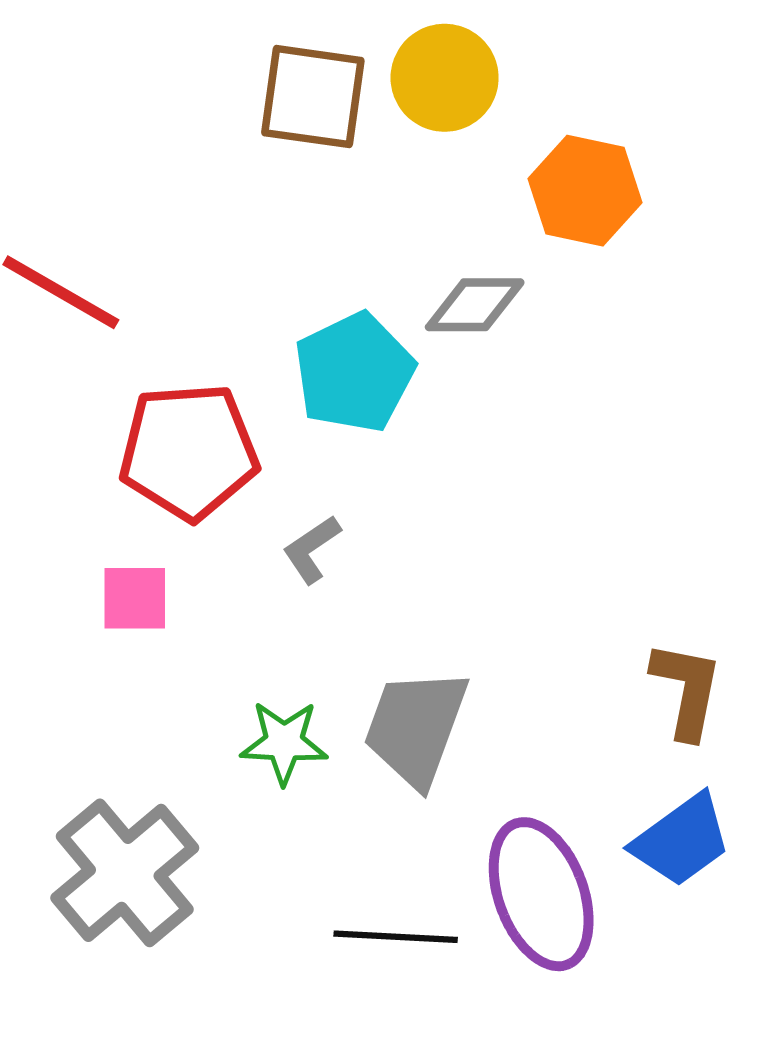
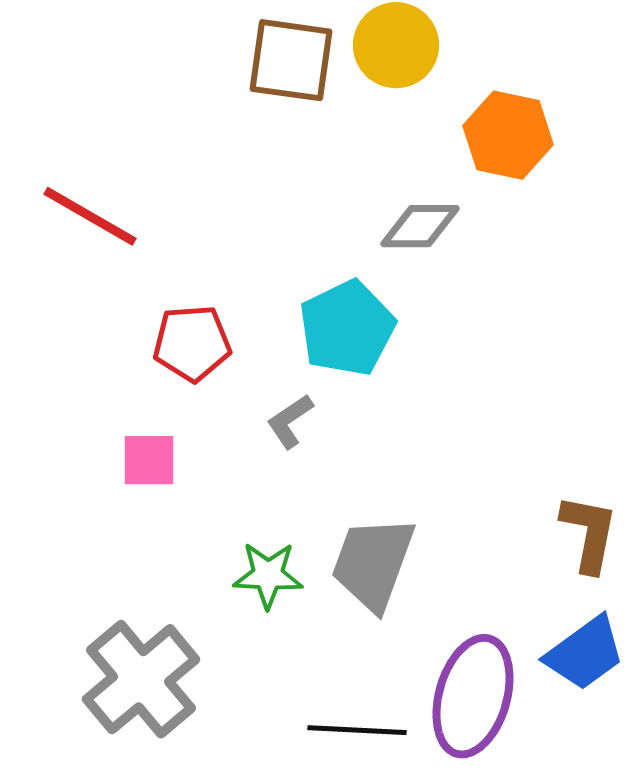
cyan pentagon: (354, 372) -> (347, 328), moved
red pentagon: (189, 451) -> (192, 343), size x0.7
purple ellipse: (541, 894) -> (473, 696), turned 36

